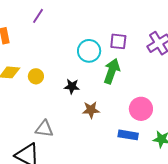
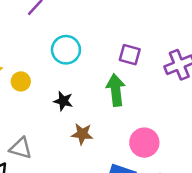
cyan circle: (89, 51) -> (66, 50), moved
green arrow: (112, 71) -> (116, 90), turned -35

